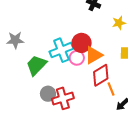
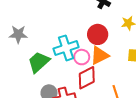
red circle: (82, 43) -> (98, 34), moved
red diamond: (101, 75) -> (87, 78), moved

